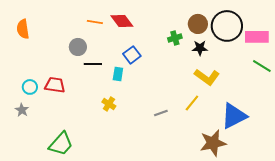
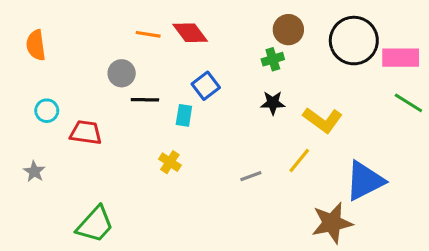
brown circle: (198, 24) -> (288, 30), moved
black star: (200, 48) -> (273, 103), moved
cyan circle: (30, 87) -> (47, 111), moved

